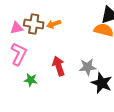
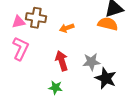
orange arrow: (54, 24) -> (67, 28), moved
green star: (31, 80) -> (55, 88), moved

